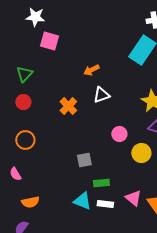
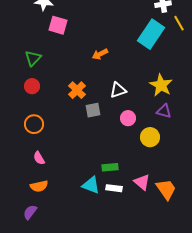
white triangle: (101, 95) -> (118, 90), moved
gray square: (84, 160) -> (93, 110), moved
pink semicircle: (15, 174) -> (39, 158), moved

